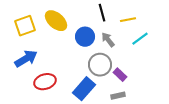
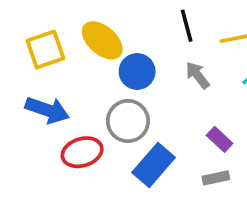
blue circle: (85, 37) -> (137, 72), moved
blue arrow: (26, 59) -> (47, 110), turned 50
gray circle: (100, 65) -> (128, 121), moved

